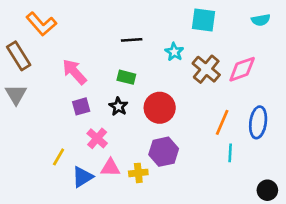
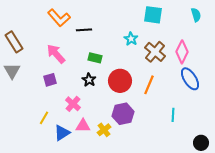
cyan semicircle: (261, 20) -> (196, 15), turned -96
orange L-shape: (41, 24) -> (59, 18), moved
black line: (132, 40) -> (84, 30), moved
pink diamond: (242, 69) -> (182, 52), turned -45
purple square: (81, 106) -> (50, 80), moved
orange line: (222, 122) -> (149, 85), moved
blue ellipse: (258, 122) -> (190, 79), moved, turned -40
yellow cross: (138, 173) -> (104, 130), turned -32

